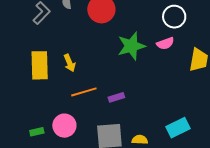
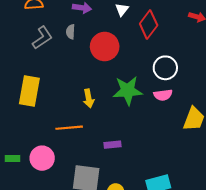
white circle: (174, 17) -> (165, 68), moved
yellow arrow: (70, 63) -> (89, 98), moved
purple rectangle: (116, 97) -> (112, 145), moved

